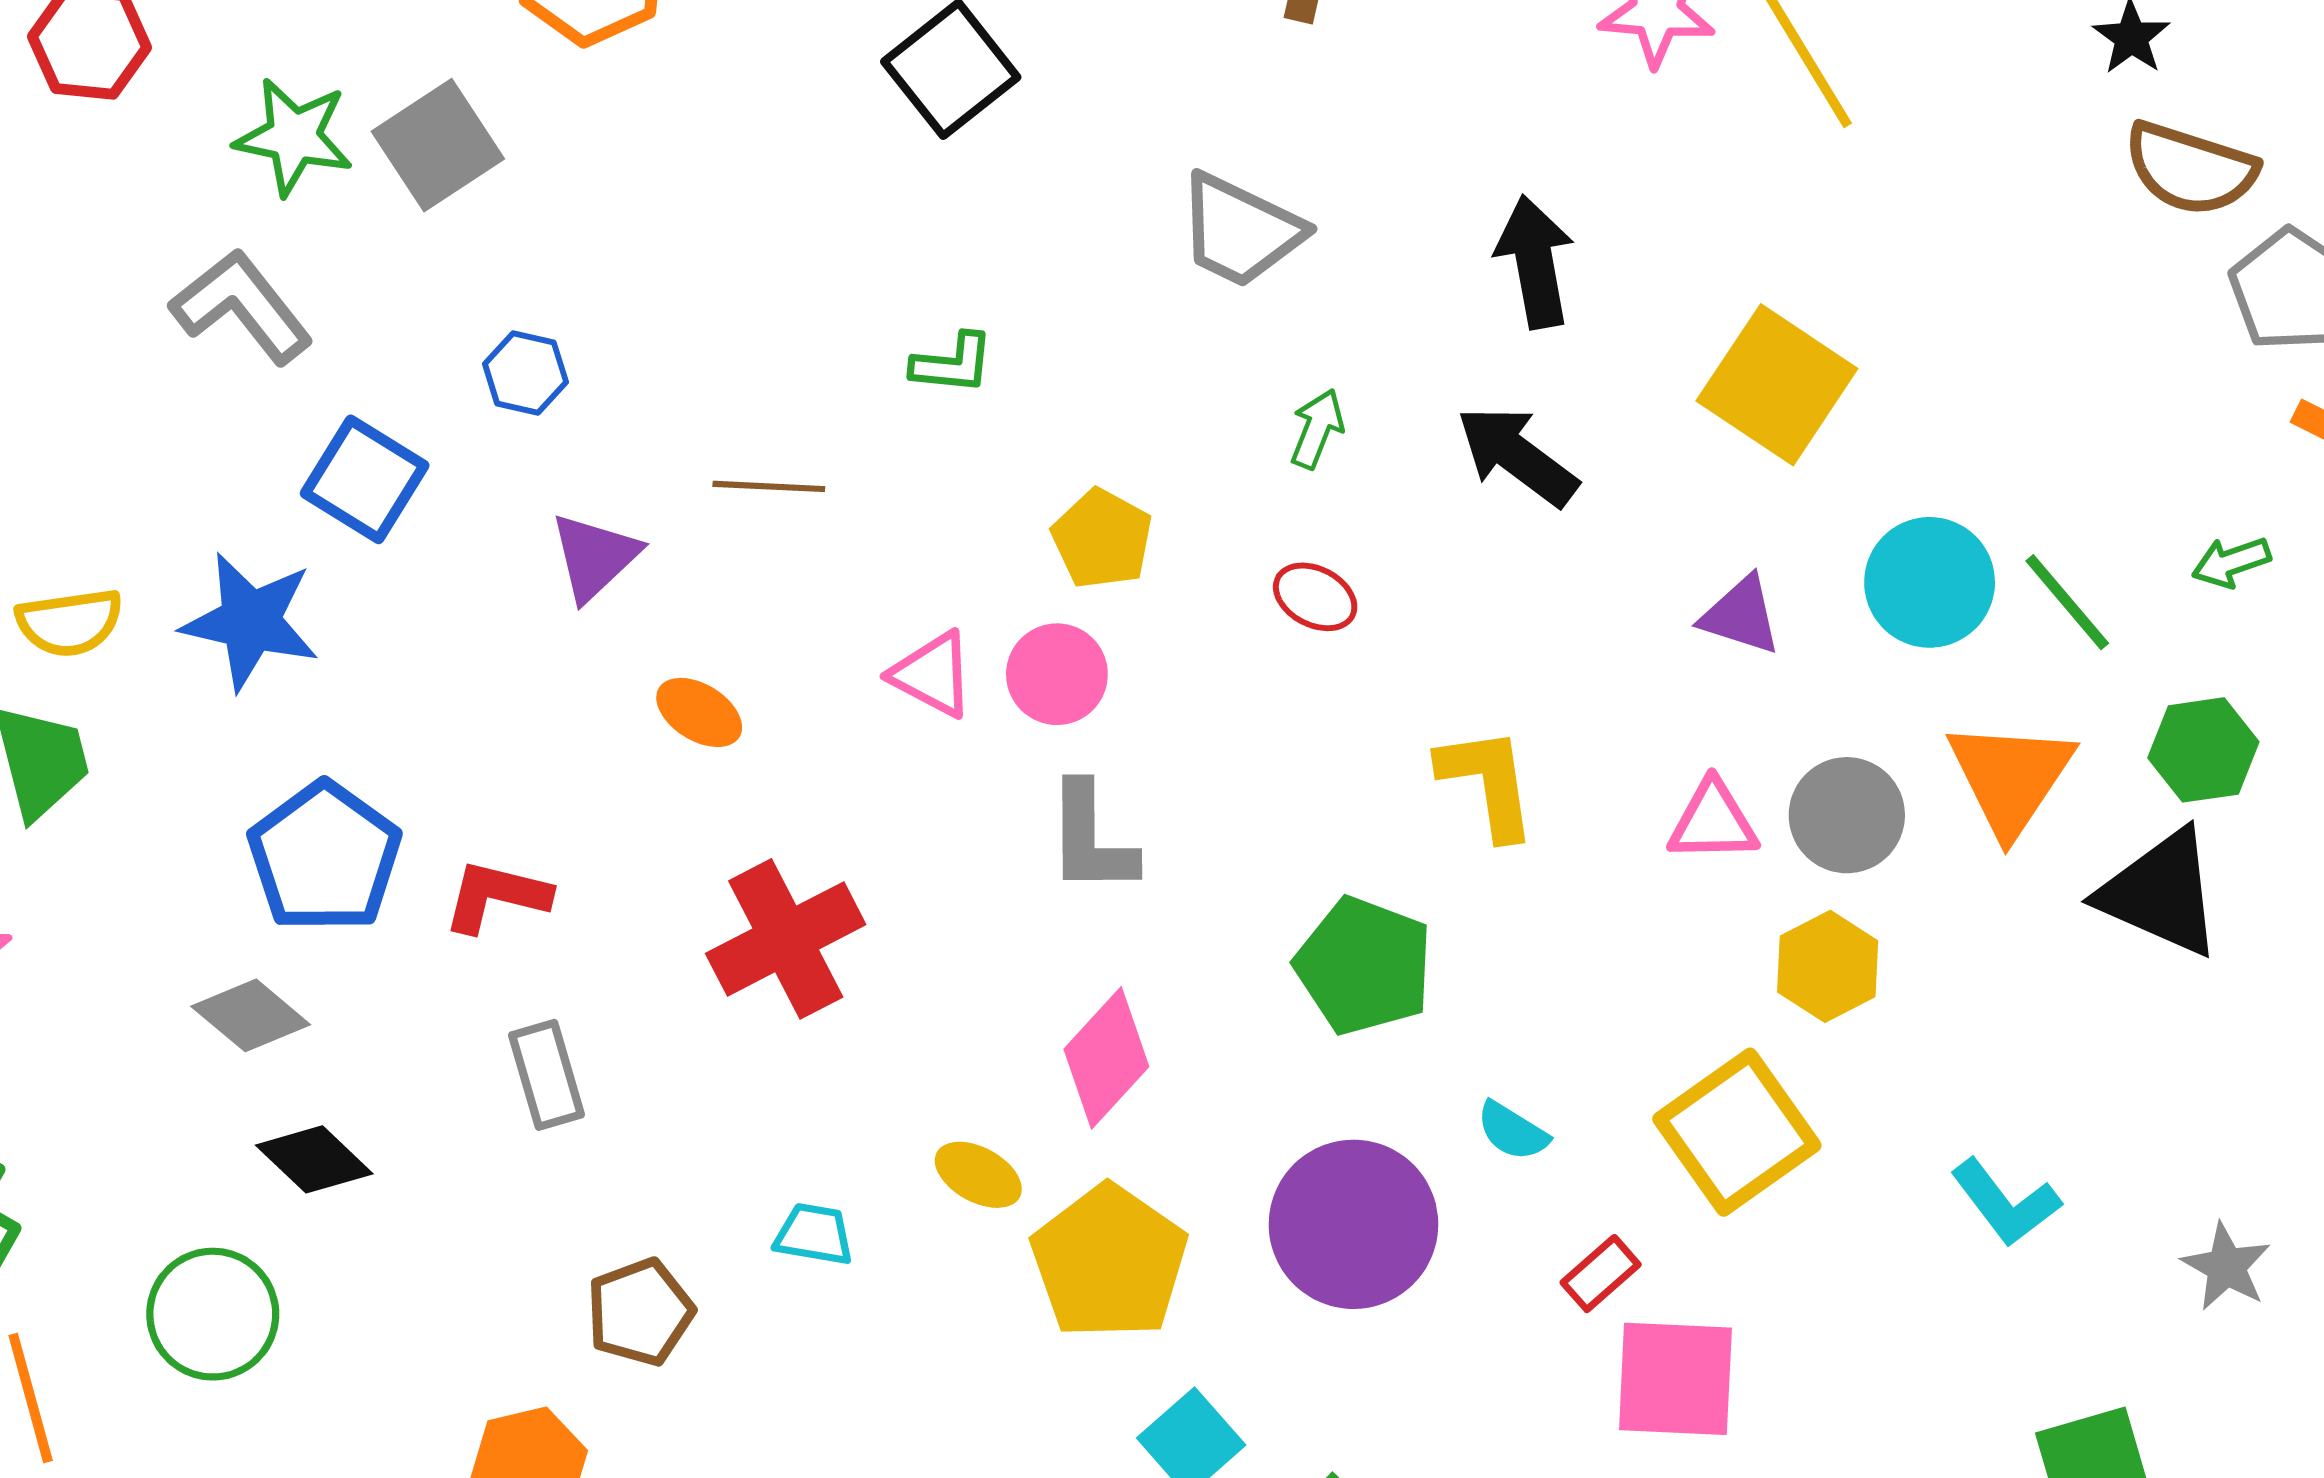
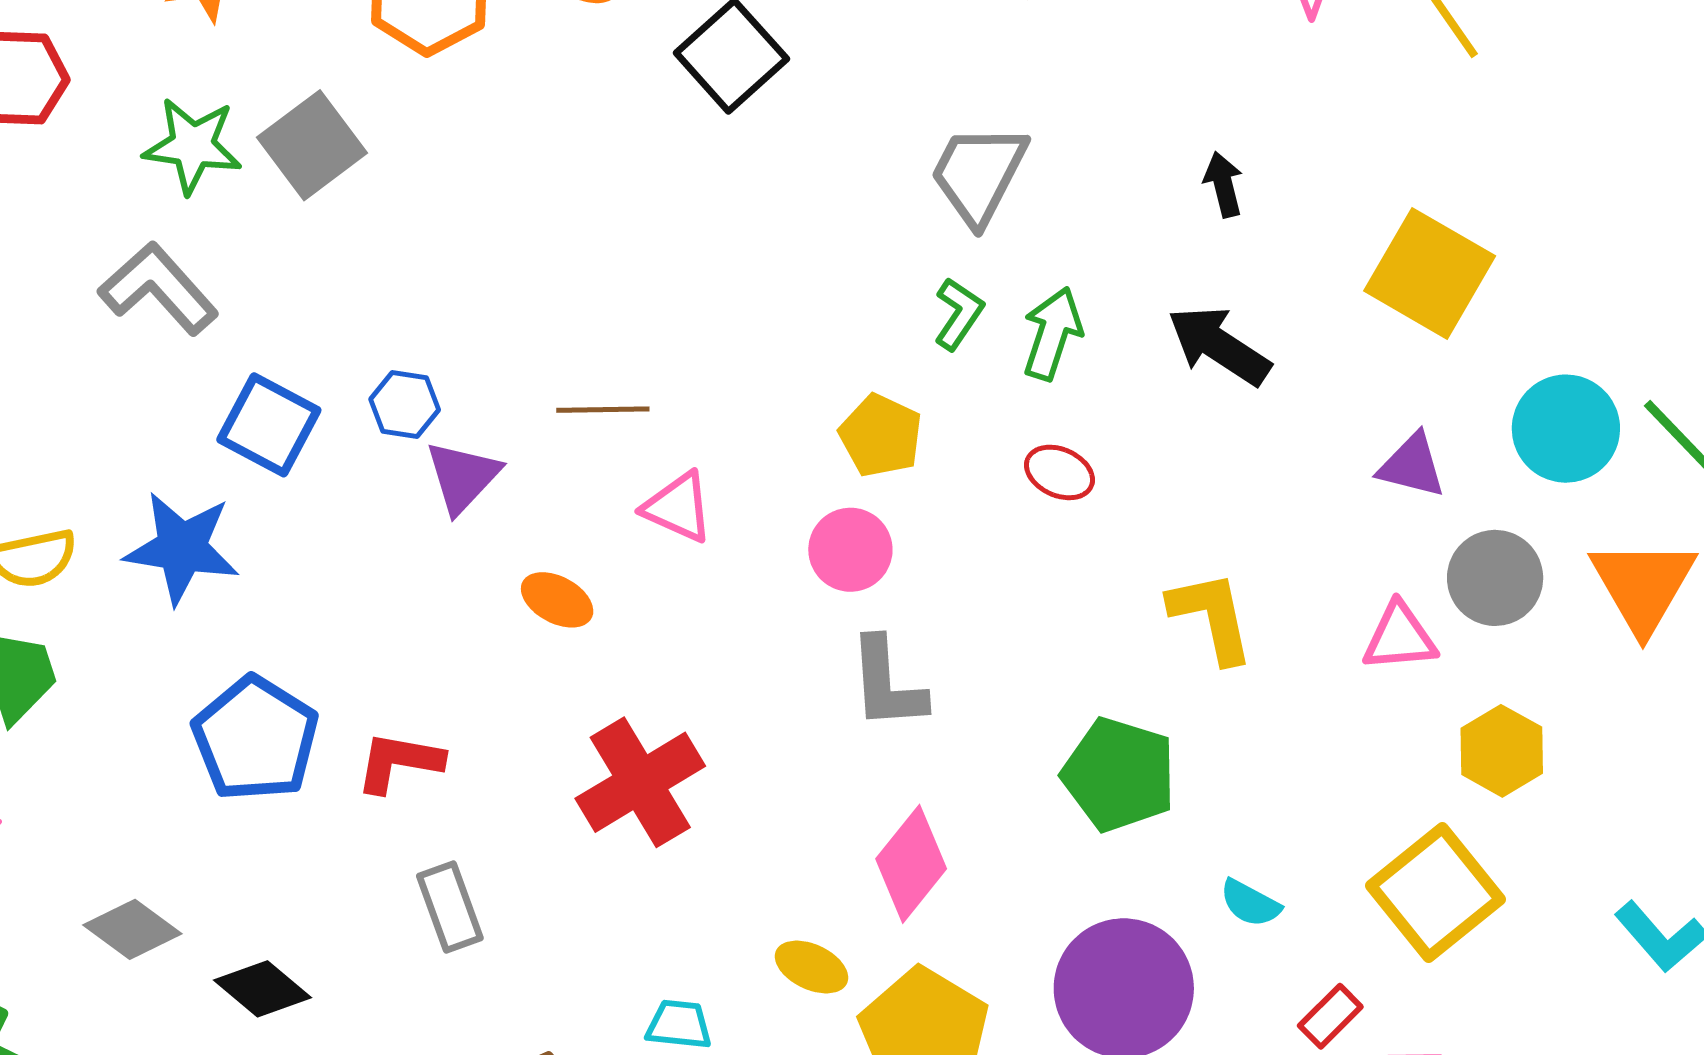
gray trapezoid: (1240, 230) -> (979, 174), turned 95
black arrow: (1535, 262) -> (1223, 184), size x0.6
green L-shape: (953, 364) -> (959, 314), moved, turned -58
blue hexagon: (525, 373) -> (405, 404), moved
green arrow: (1317, 429) -> (1052, 334), size x1.4
pink triangle: (932, 674) -> (678, 507), moved
gray circle: (1847, 815) -> (1495, 578), moved
gray diamond: (251, 1015) -> (132, 929), moved

